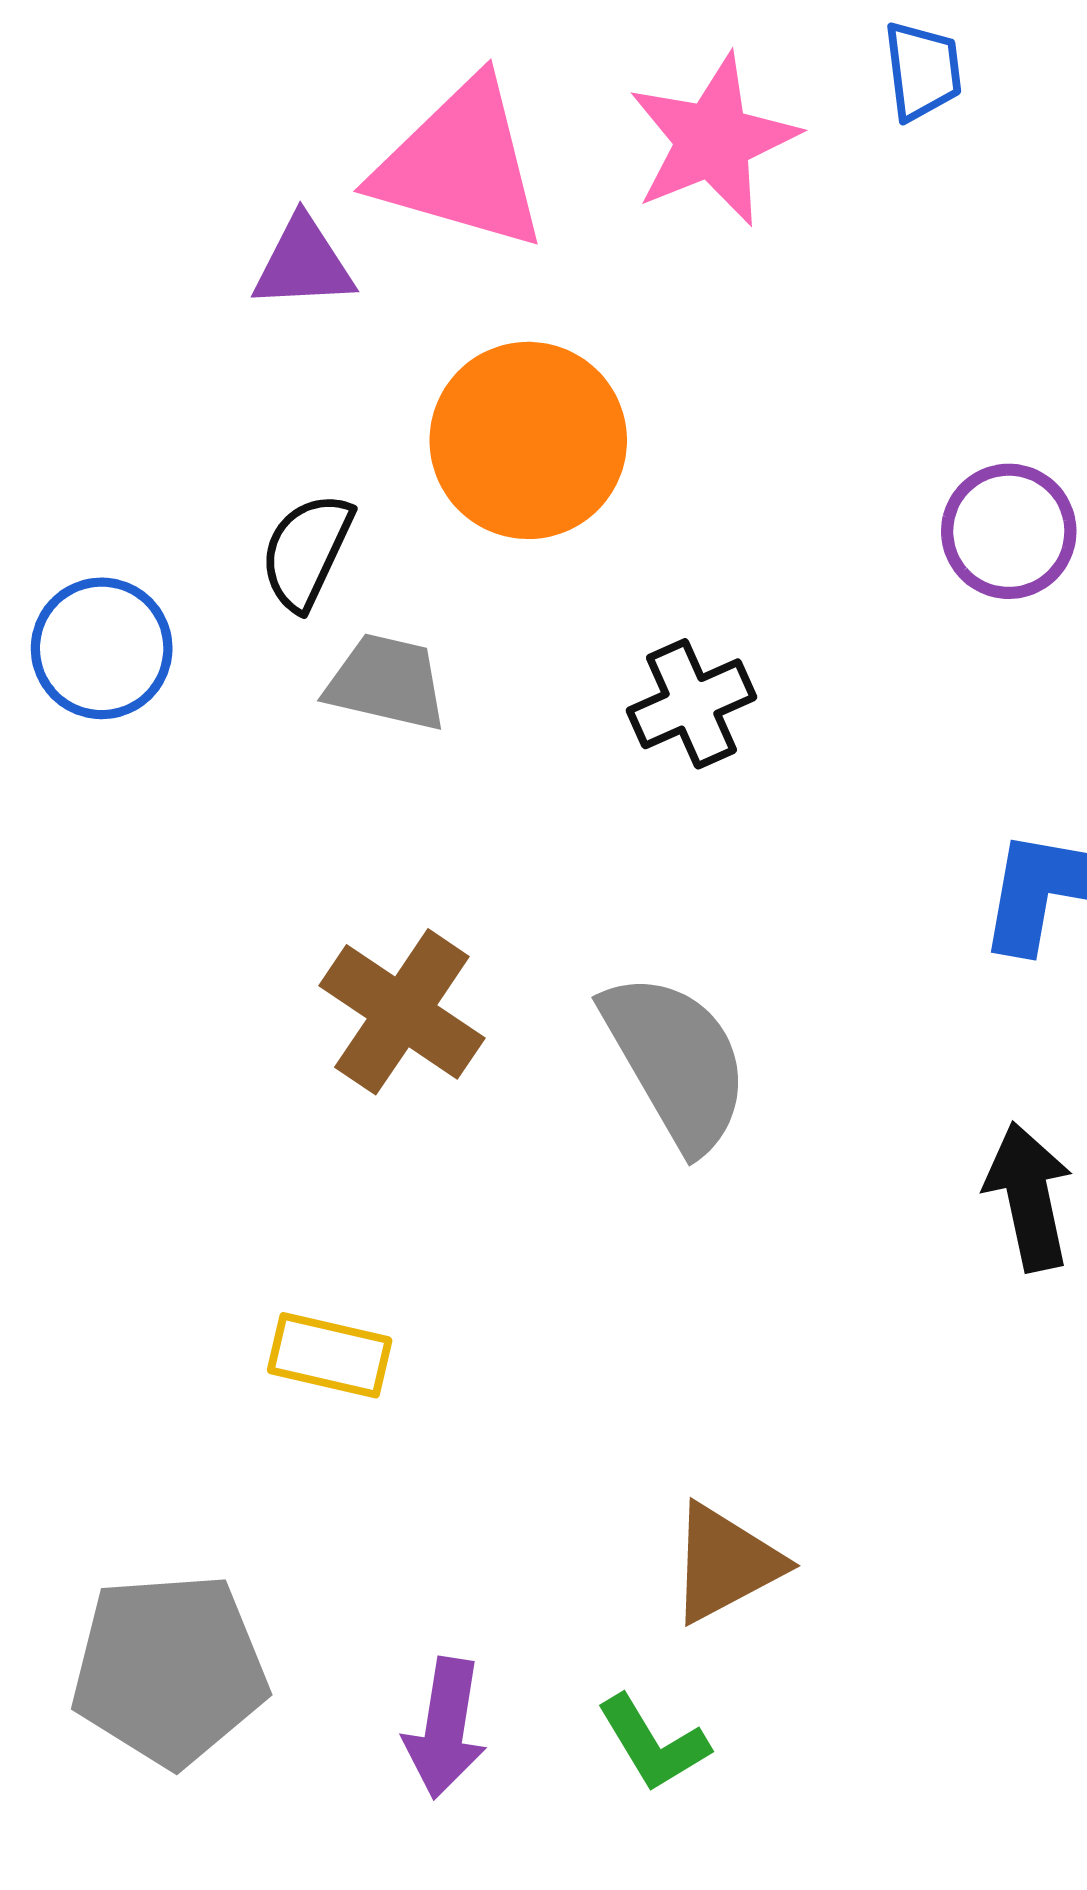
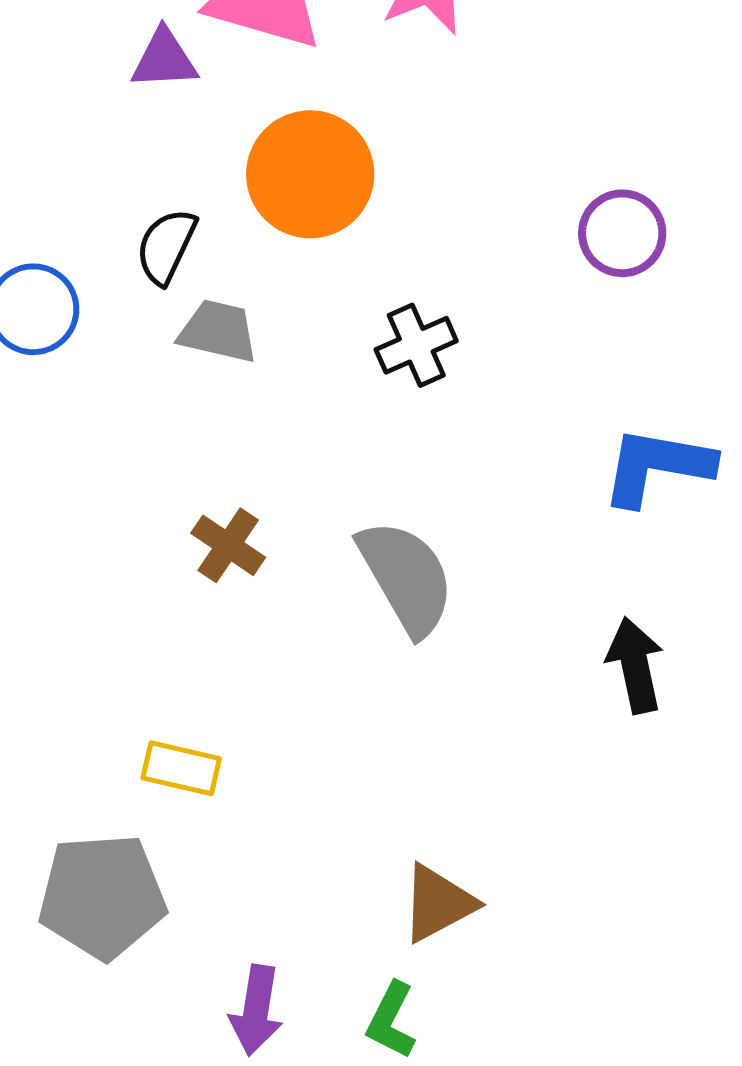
brown cross: (402, 1012) -> (228, 545), size x0.7
gray pentagon: (169, 1669) -> (102, 896), moved
green L-shape: (653, 1743) -> (391, 1020), turned 58

